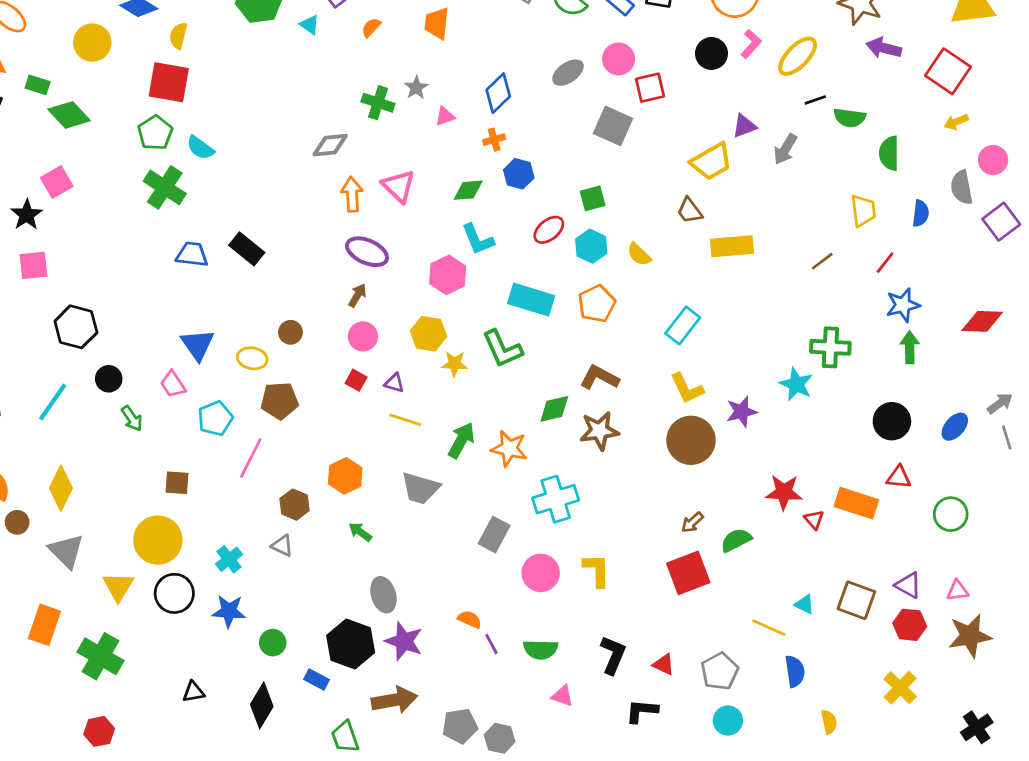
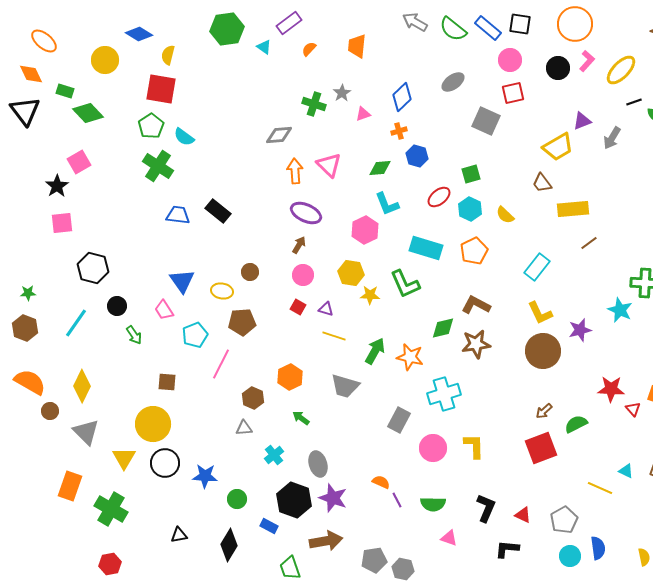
pink circle: (619, 59) -> (510, 60), moved
brown line: (822, 261) -> (589, 243), moved
gray triangle: (282, 546) -> (244, 428), turned -30
cyan cross: (229, 559) -> (274, 455), moved
blue semicircle: (795, 671) -> (598, 548), moved

